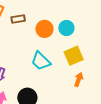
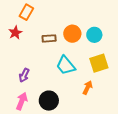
brown rectangle: (18, 19) -> (49, 38), moved
orange arrow: (79, 80) -> (88, 88), moved

